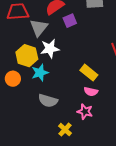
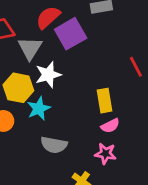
purple square: (70, 21) -> (71, 34), size x1.6
yellow rectangle: (89, 73) -> (105, 101), turned 48
pink semicircle: (91, 92) -> (110, 126), turned -32

